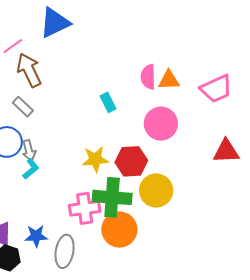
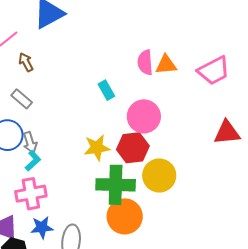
brown arrow: (29, 70) -> (26, 62), size x0.6
pink circle: (161, 124) -> (144, 116), moved
pink cross: (85, 208) -> (31, 194), moved

